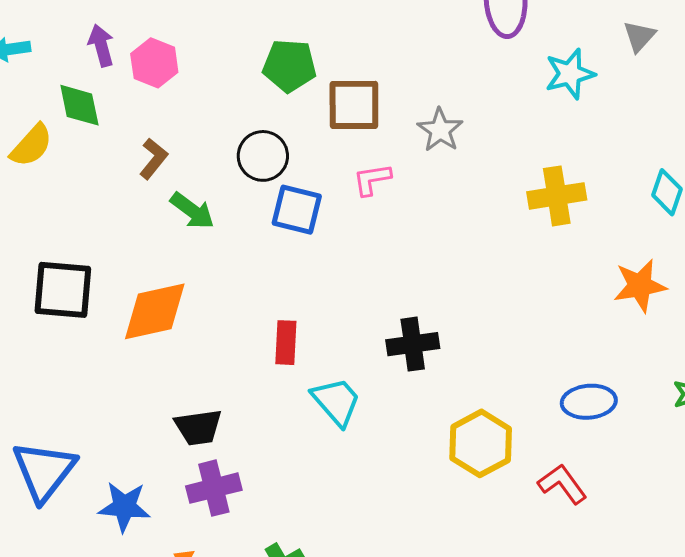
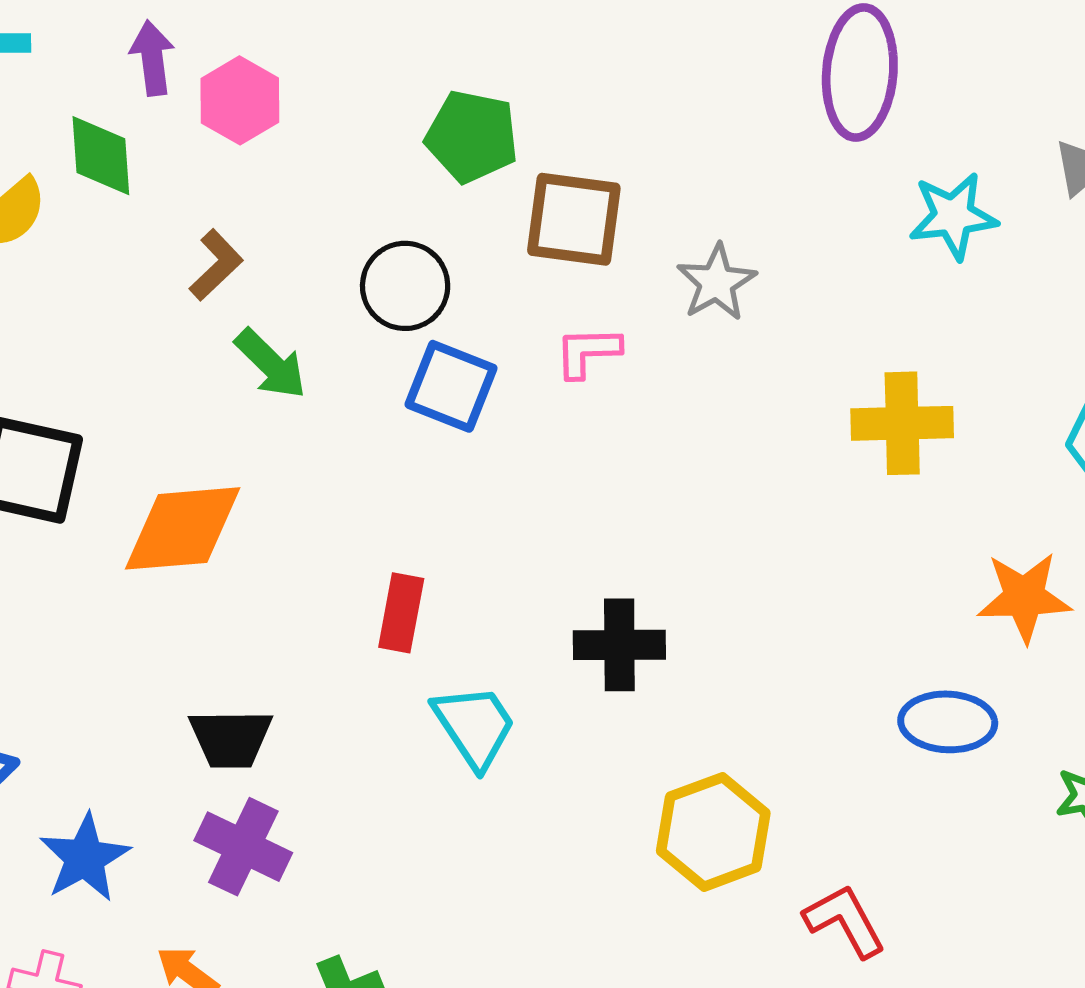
blue ellipse: (589, 402) -> (948, 722), moved
purple cross: (214, 488) -> (243, 847), turned 32
blue star: (124, 507) -> (85, 858), turned 30

